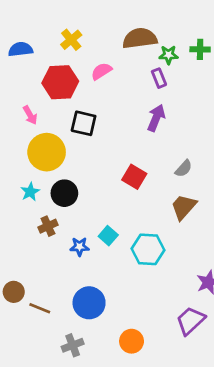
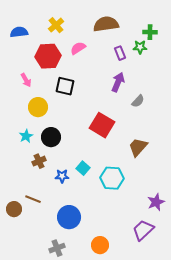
green star: (169, 55) -> (140, 47), moved
yellow circle: (47, 152) -> (38, 107), size x0.7
gray semicircle: (184, 169) -> (138, 101), moved
red square: (134, 177) -> (102, 125), size x1.4
brown line: (40, 308) -> (33, 199), moved

